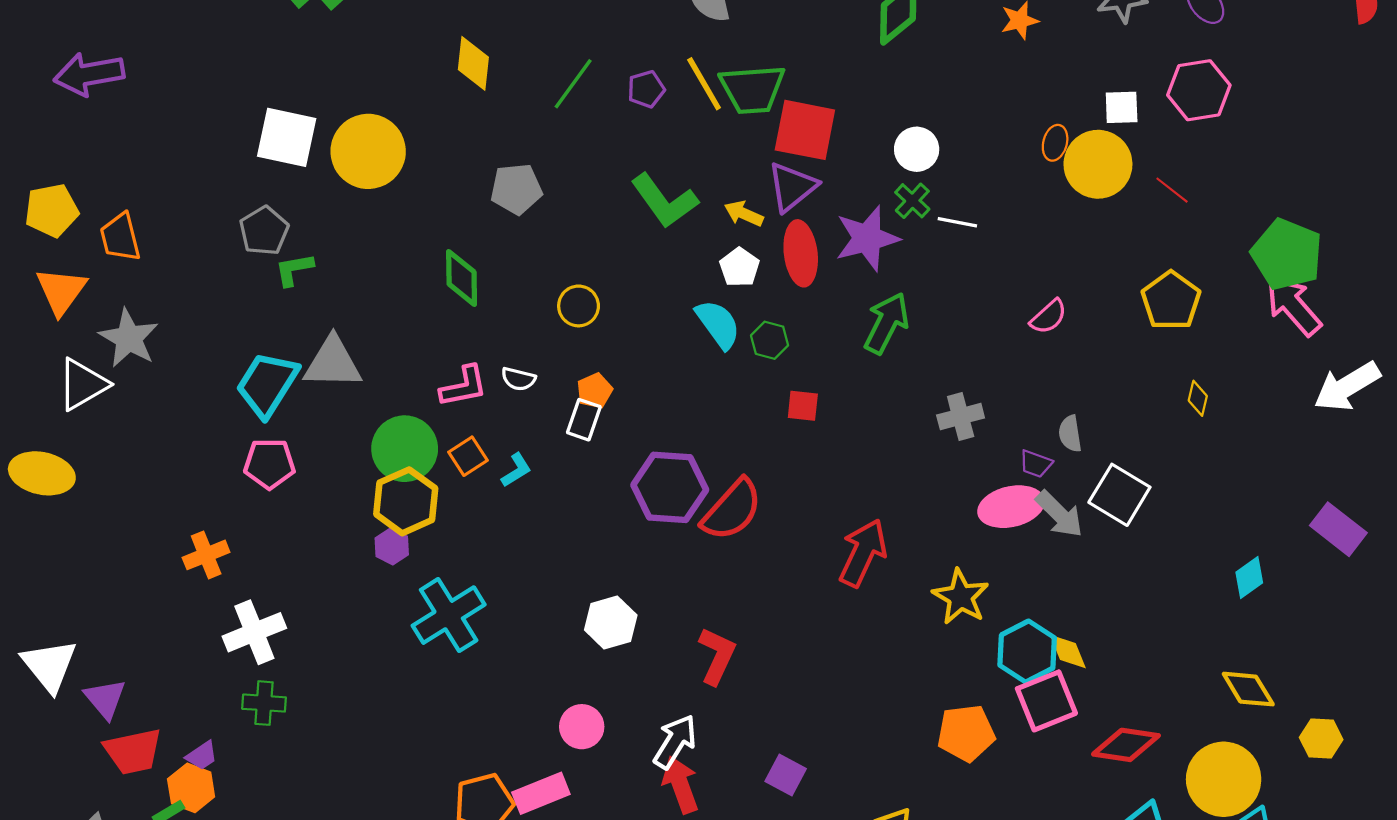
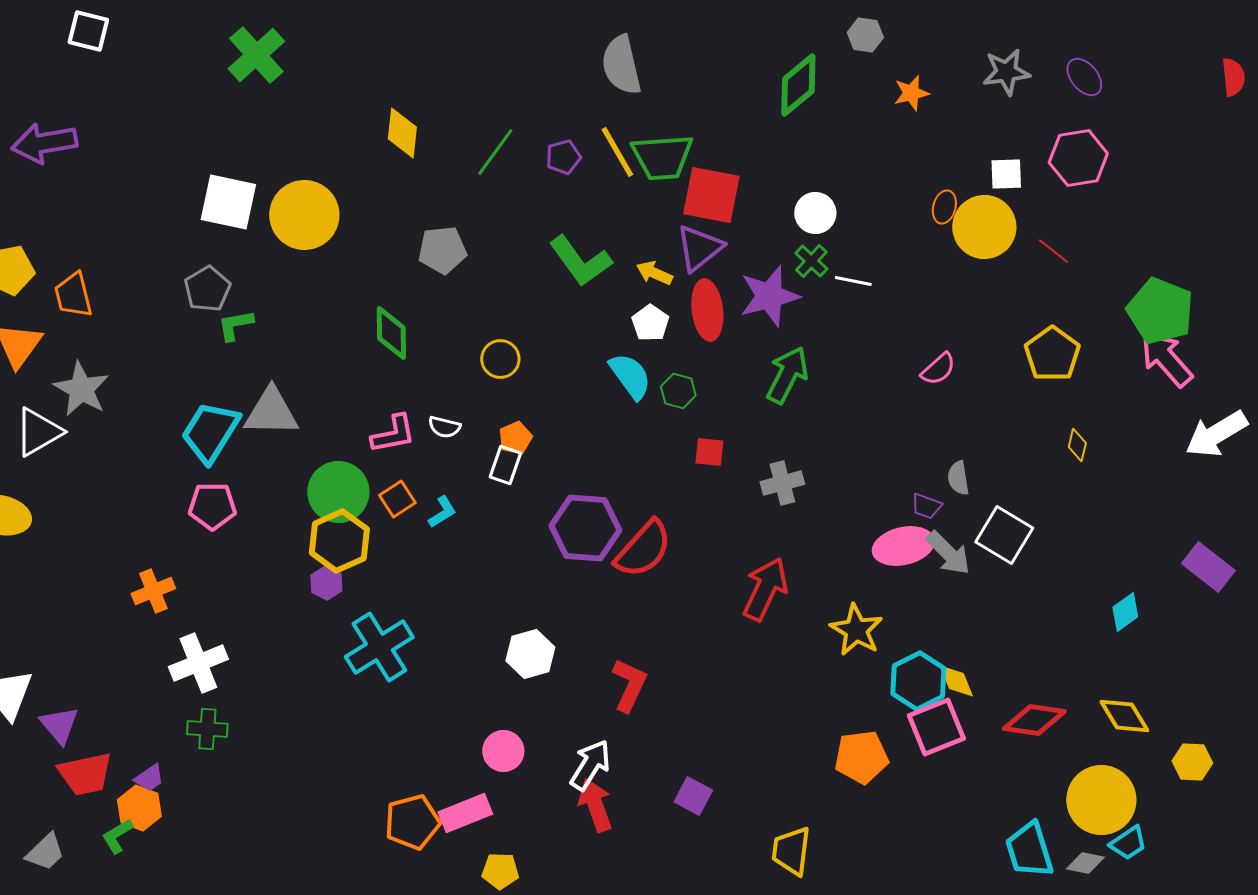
gray cross: (961, 416) -> (782, 483), moved
red diamond: (1126, 745) -> (1034, 720), moved

